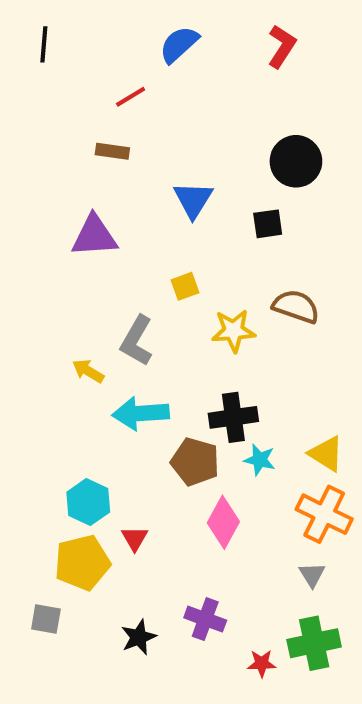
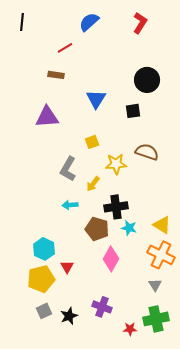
yellow arrow: (88, 371) -> (93, 184), moved, turned -84
cyan arrow: (141, 413) -> (70, 205), size x0.6
gray square: (46, 619) -> (44, 311), moved, turned -35

